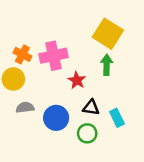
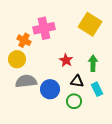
pink cross: (54, 56) -> (44, 28), moved
green arrow: (107, 65) -> (93, 63), moved
gray semicircle: (25, 107) -> (26, 81), size x1.5

